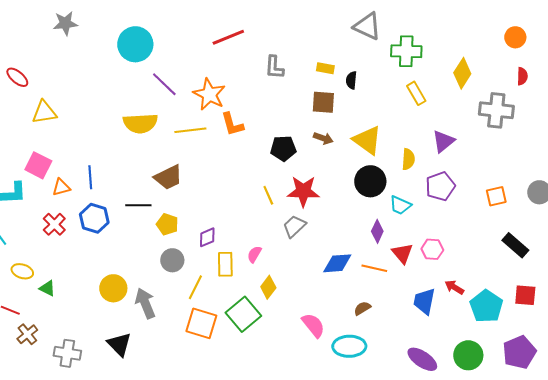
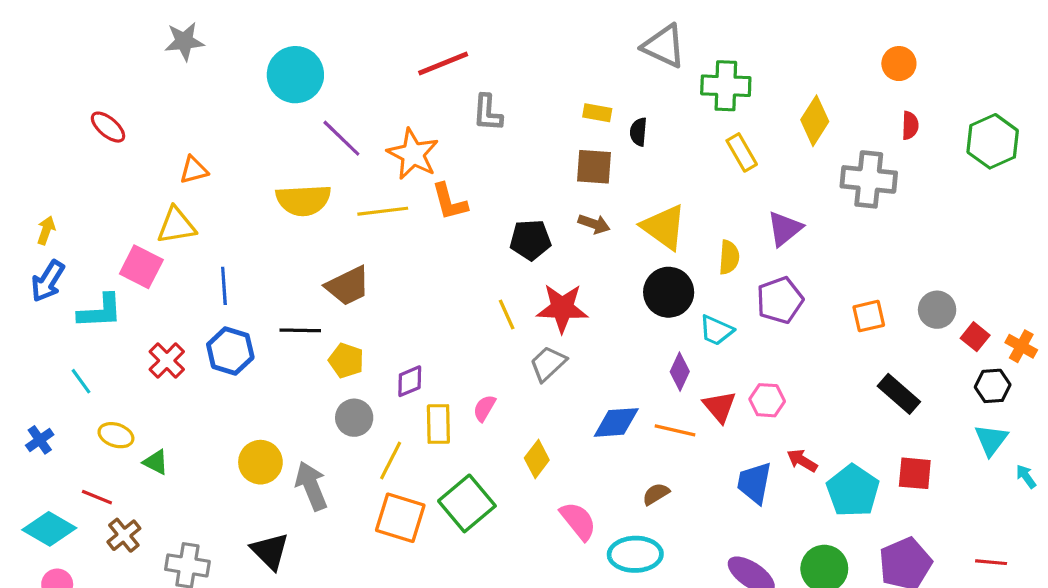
gray L-shape: (274, 67) -> (488, 113), moved
yellow triangle: (44, 112) -> (176, 226), moved
orange triangle: (61, 187) -> (194, 170), moved
yellow diamond: (268, 287) -> (537, 459), moved

